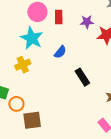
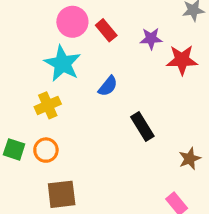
red rectangle: (59, 17) -> (106, 30), turned -40
orange circle: (16, 104) -> (46, 150), moved

